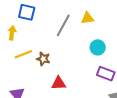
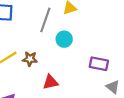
cyan circle: (98, 47) -> (64, 39), moved

